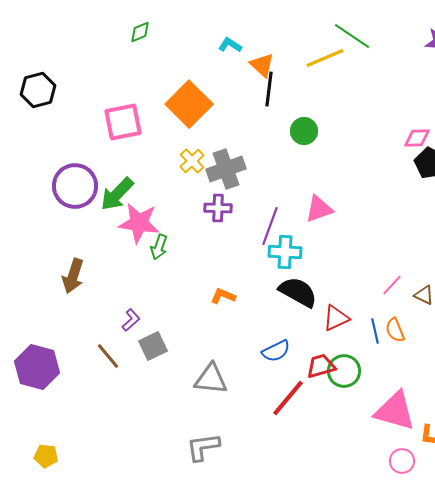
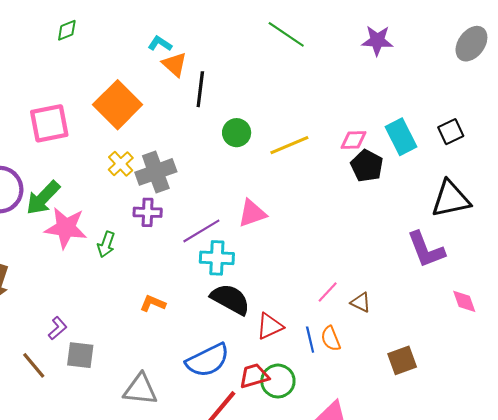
yellow line: (325, 58) -> (289, 145), moved
orange triangle: (262, 65) -> (174, 64), moved
purple line: (270, 226) -> (201, 231), turned 39
green arrow: (159, 247) -> (106, 244), moved
gray square: (153, 346) -> (80, 355), turned 32
blue semicircle: (276, 351) -> (208, 360), size x1.5

